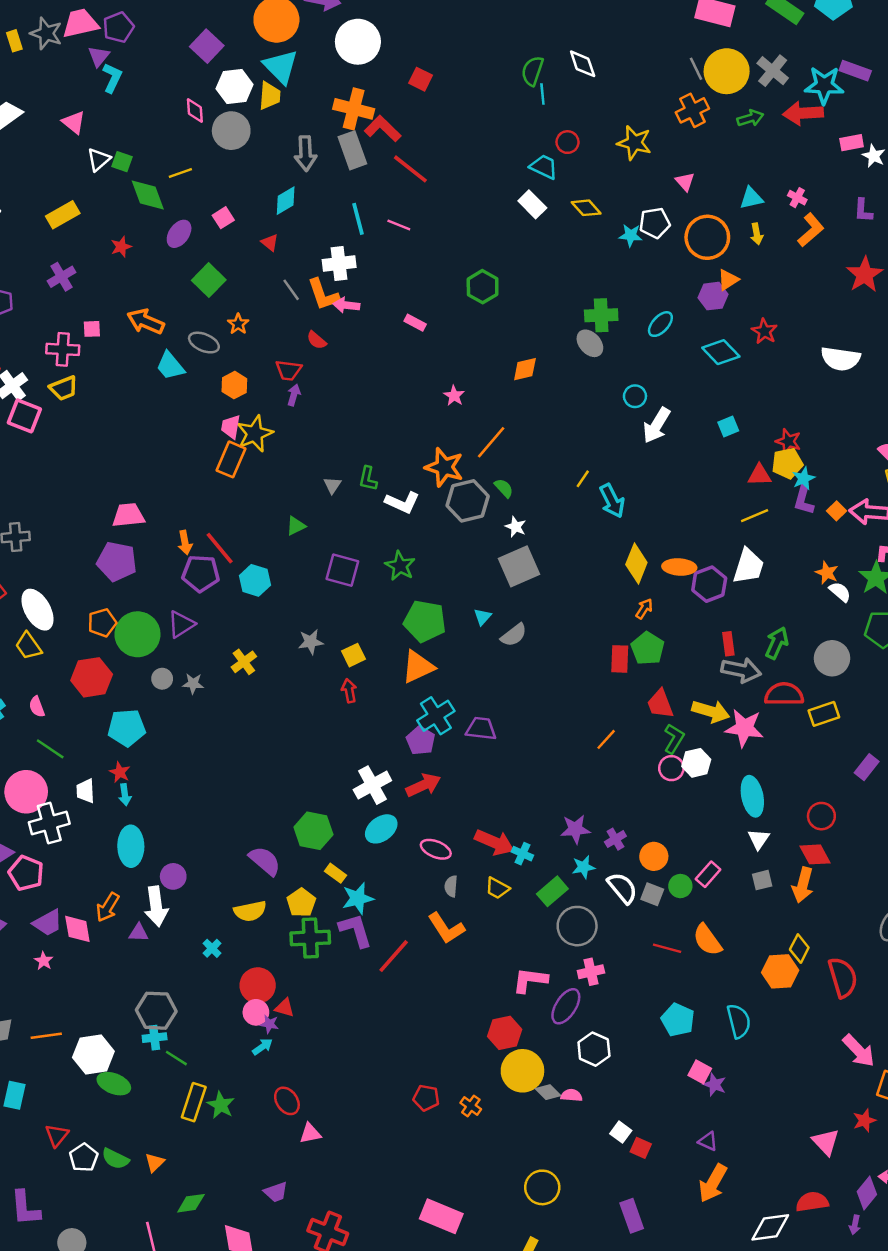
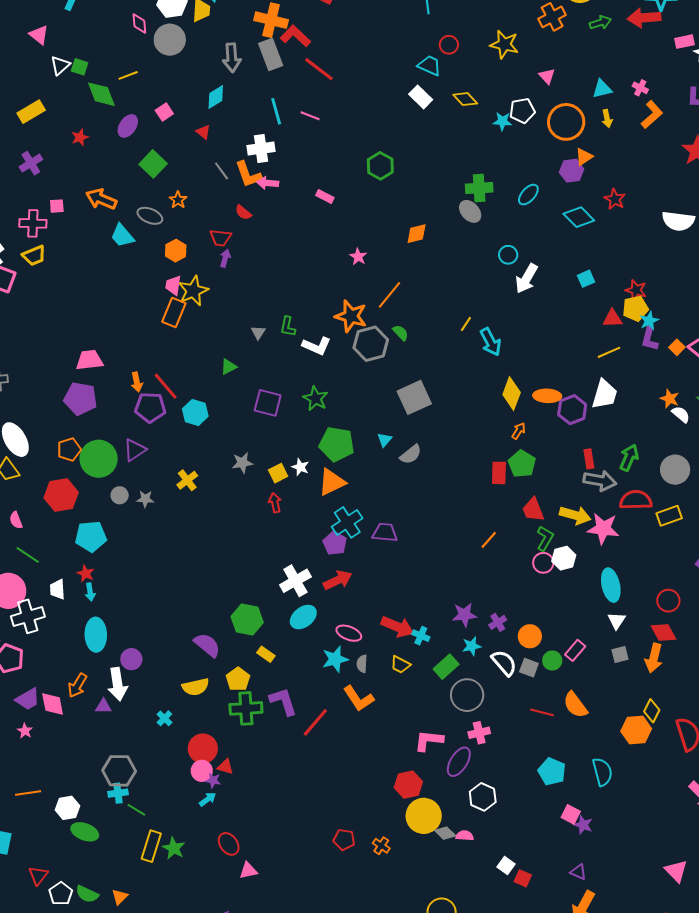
white star: (516, 527) -> (300, 467), moved
cyan star: (358, 898) -> (335, 659), moved
white hexagon: (93, 1054) -> (67, 808), size x0.7

